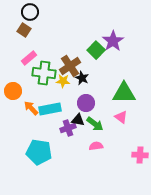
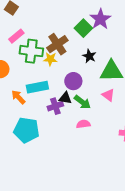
black star: (82, 78) -> (89, 56), moved
orange arrow: (31, 108) -> (18, 97), moved

